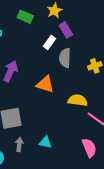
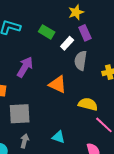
green rectangle: (25, 17) -> (47, 32), moved
cyan triangle: (45, 142) -> (58, 137), moved

